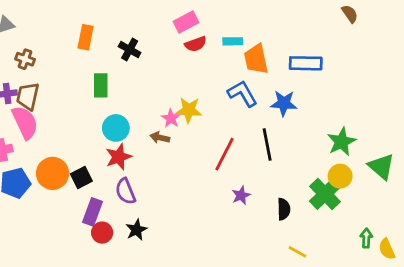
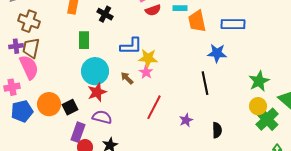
brown cross: (25, 59) -> (29, 21), size x1.5
blue L-shape: (242, 94) -> (131, 46), moved, turned 120
pink star: (171, 118) -> (146, 72), moved
cyan circle: (116, 128) -> (95, 71), size x1.4
brown arrow: (160, 138) -> (127, 78), turned 32
red line: (225, 154) -> (154, 107), moved
purple semicircle: (125, 191) -> (102, 117), turned 126
green cross: (325, 194) -> (267, 119), moved

